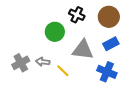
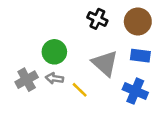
green circle: (55, 32) -> (54, 52), moved
blue rectangle: (111, 44) -> (140, 56), turned 35
gray triangle: (83, 50) -> (105, 63), turned 35

